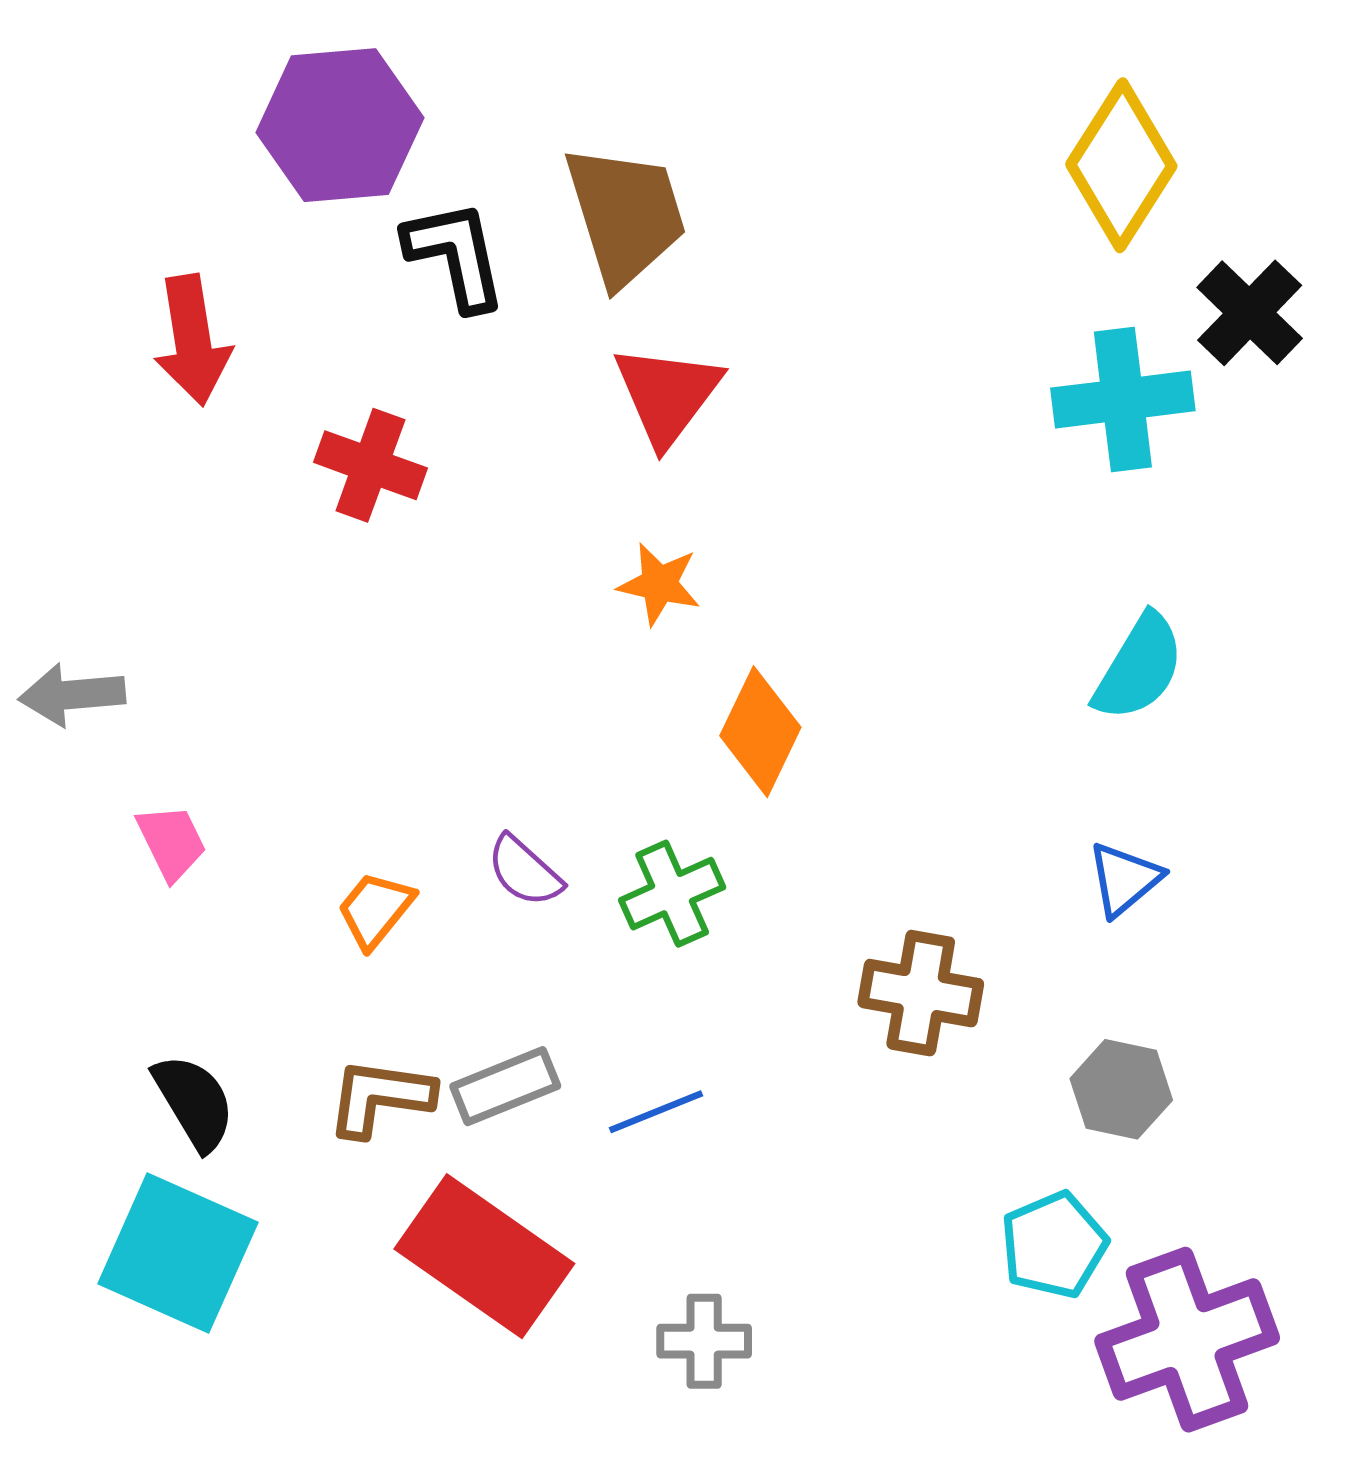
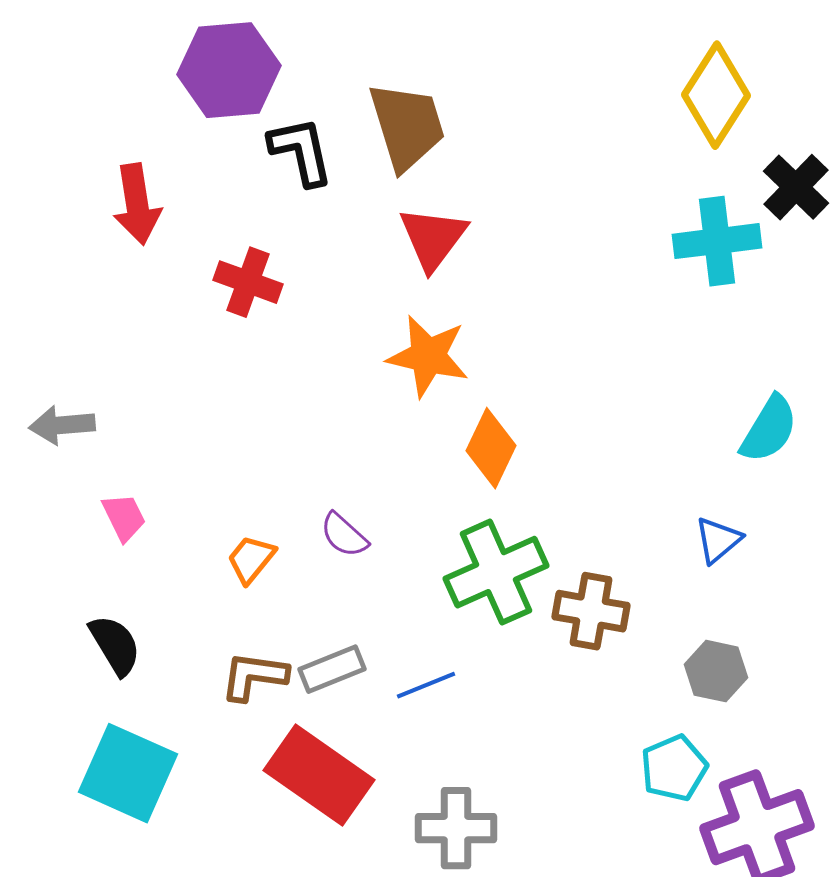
orange star: (659, 584) -> (428, 356), size x1.6
cyan semicircle: (1139, 667) -> (769, 429), moved
green cross: (672, 894) -> (496, 572), moved, size x1.6
black semicircle: (194, 1102) -> (115, 645), moved
gray cross: (704, 1341) -> (456, 828), size x1.4

